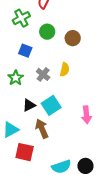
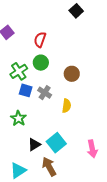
green cross: (21, 18) -> (19, 71), moved
green circle: (47, 32) -> (41, 63), moved
gray cross: (43, 74) -> (45, 93), moved

